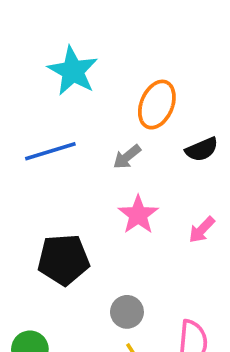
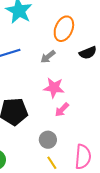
pink star: (138, 215) -> (54, 88), turned -30
pink arrow: (202, 230) -> (62, 110), moved

